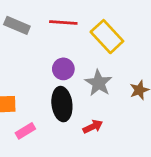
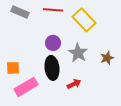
pink rectangle: (25, 131) -> (26, 87), size x1.6

